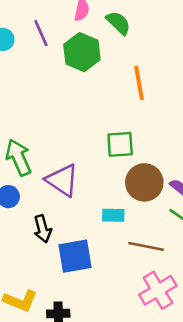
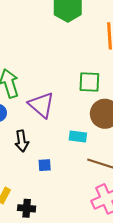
blue square: (75, 256) -> (45, 165), size x0.5

